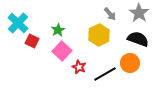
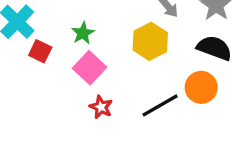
red star: (79, 67) -> (101, 107), moved

